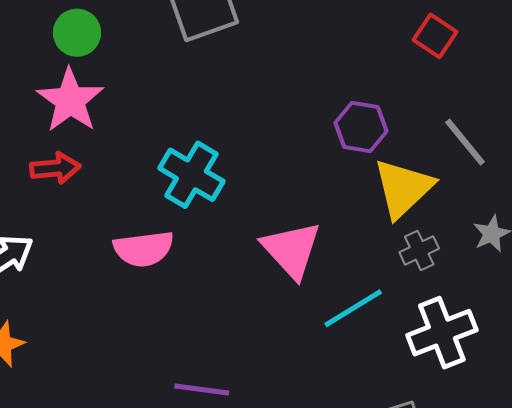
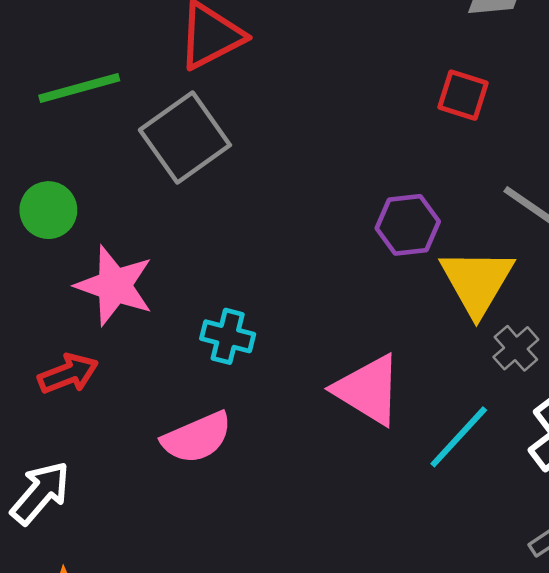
pink star: (70, 100) -> (114, 286), moved
cyan cross: (191, 175) -> (228, 336), size x0.7

